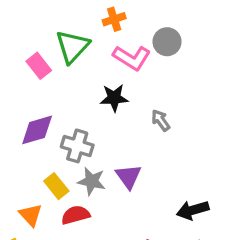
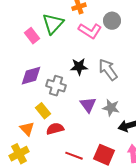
black star: (114, 98) -> (79, 67), moved
gray arrow: (161, 120) -> (108, 70), size x1.6
gray star: (92, 181) -> (111, 108), moved

